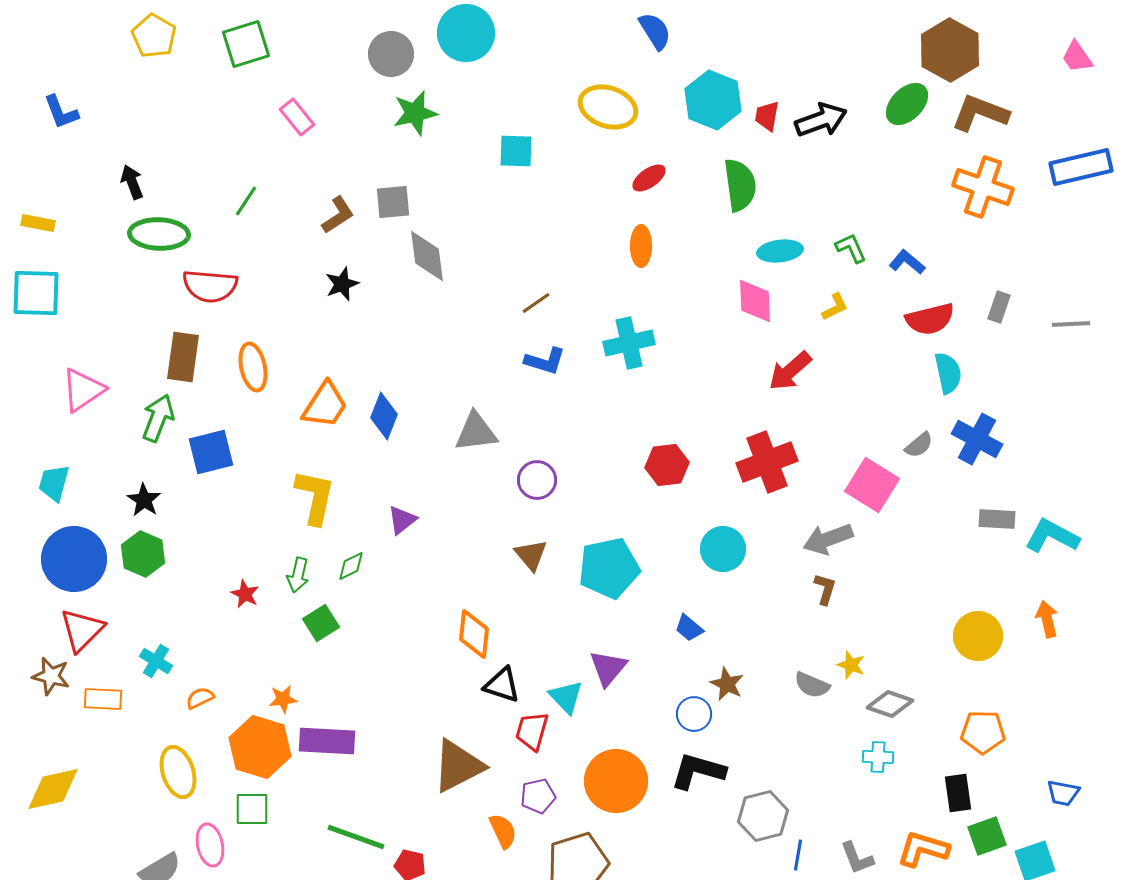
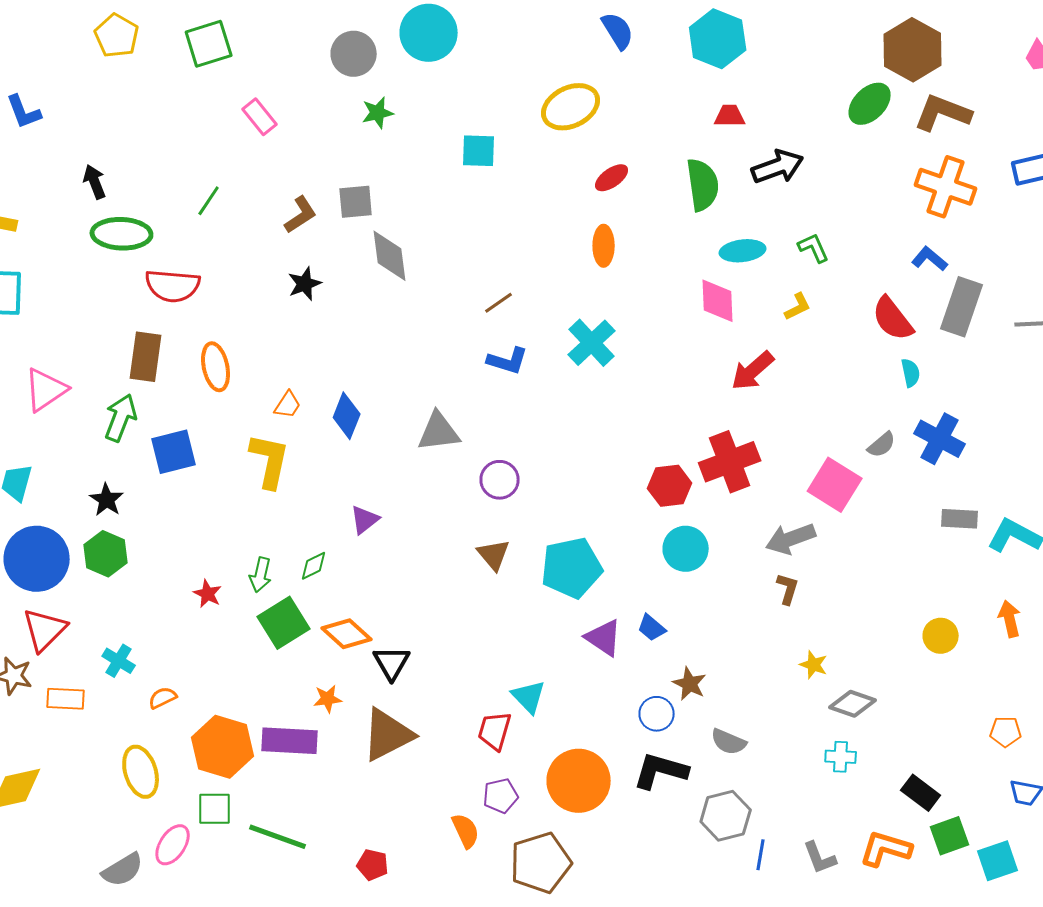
cyan hexagon: (713, 100) -> (718, 39), moved
yellow ellipse: (608, 107) -> (571, 107), turned -44
green star: (415, 113) -> (378, 113), size x0.7
red trapezoid: (767, 116) -> (730, 116), turned 80
black arrow: (821, 120) -> (778, 167), moved
blue L-shape: (907, 262) -> (930, 259), moved
gray rectangle: (999, 307) -> (962, 307), size x1.8
red semicircle: (930, 319) -> (893, 319), turned 66
cyan cross: (629, 343) -> (592, 343), turned -30
cyan semicircle: (948, 373) -> (911, 373), size x0.7
orange trapezoid: (325, 405) -> (288, 405), size x0.6
red hexagon: (667, 465) -> (670, 486), moved
yellow L-shape: (315, 497) -> (270, 461), moved
green square: (321, 623) -> (284, 623), size x1.4
orange diamond: (474, 634) -> (347, 634), moved, turned -54
yellow circle: (978, 636) -> (941, 636), size x0.7
purple triangle: (608, 668) -> (604, 638), moved, turned -36
black triangle: (502, 685) -> (392, 663), moved, turned 42
gray semicircle: (812, 685) -> (729, 742), moved
orange star: (283, 699) -> (328, 699), moved
orange pentagon: (983, 732) -> (1006, 732), moved, size x0.7
brown triangle: (458, 766) -> (388, 735), moved
black rectangle: (958, 793) -> (921, 793), turned -45
green line: (356, 837) -> (278, 837), moved
pink ellipse: (210, 845) -> (173, 845), turned 45

